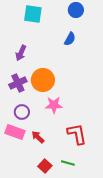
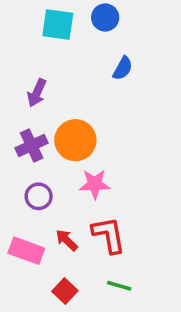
blue circle: (76, 10) -> (105, 17), moved
pink rectangle: (15, 132) -> (26, 251), moved
red L-shape: (77, 134) -> (109, 235), moved
red square: (45, 166) -> (65, 291), moved

